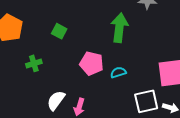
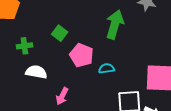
green square: (59, 31) -> (60, 33), moved
white semicircle: (56, 100) -> (36, 72), moved, turned 55

